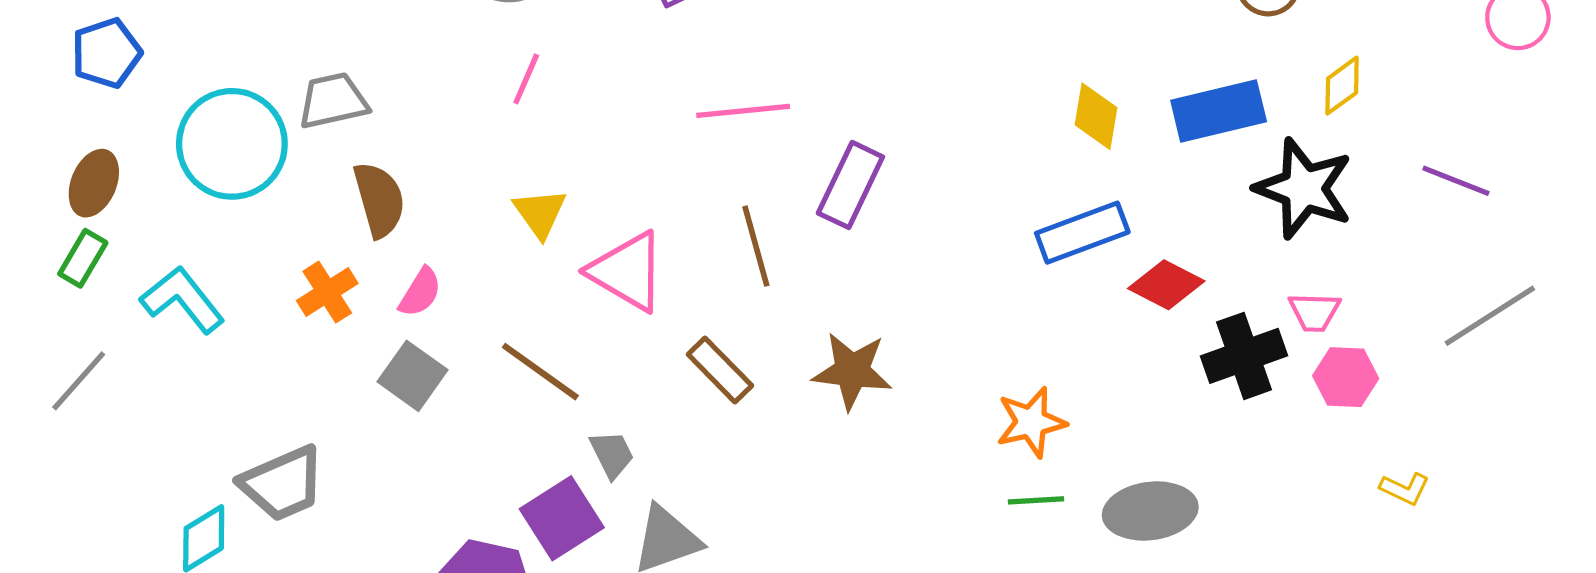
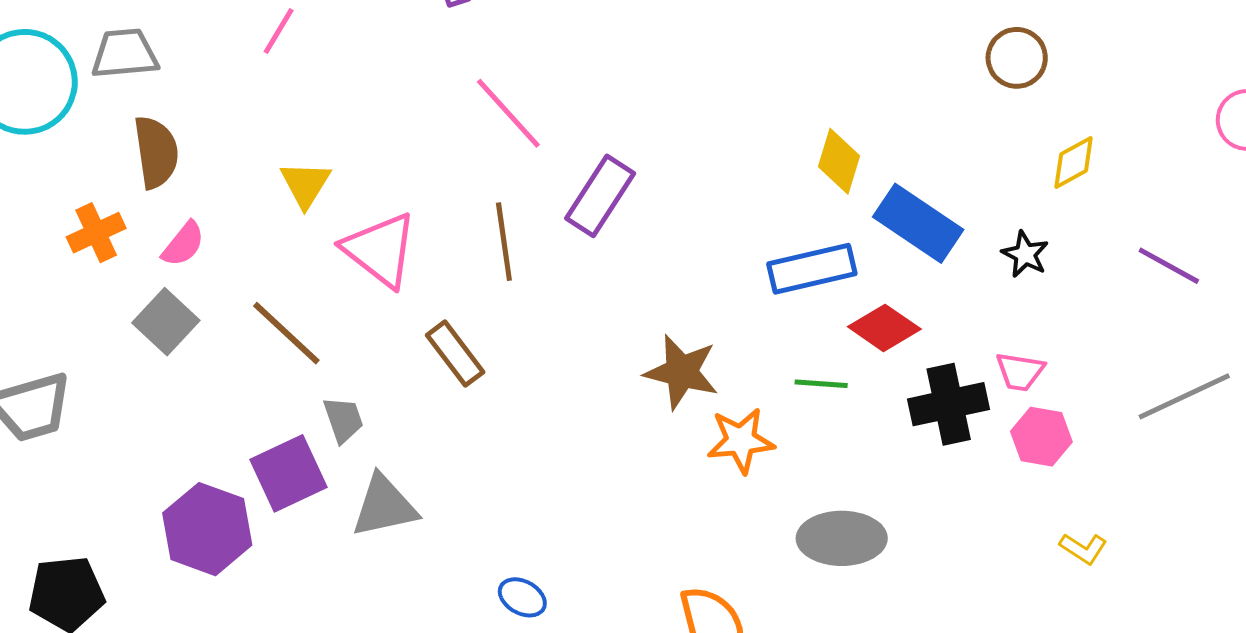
pink line: (526, 79) -> (279, 31), moved
pink line: (743, 111) -> (508, 113), turned 46
blue rectangle: (1219, 111) -> (918, 223), moved, turned 40
black star: (1304, 188) -> (1025, 254), size x0.5
brown star: (852, 371) -> (682, 372), moved
green line: (1036, 500) -> (821, 384), moved

